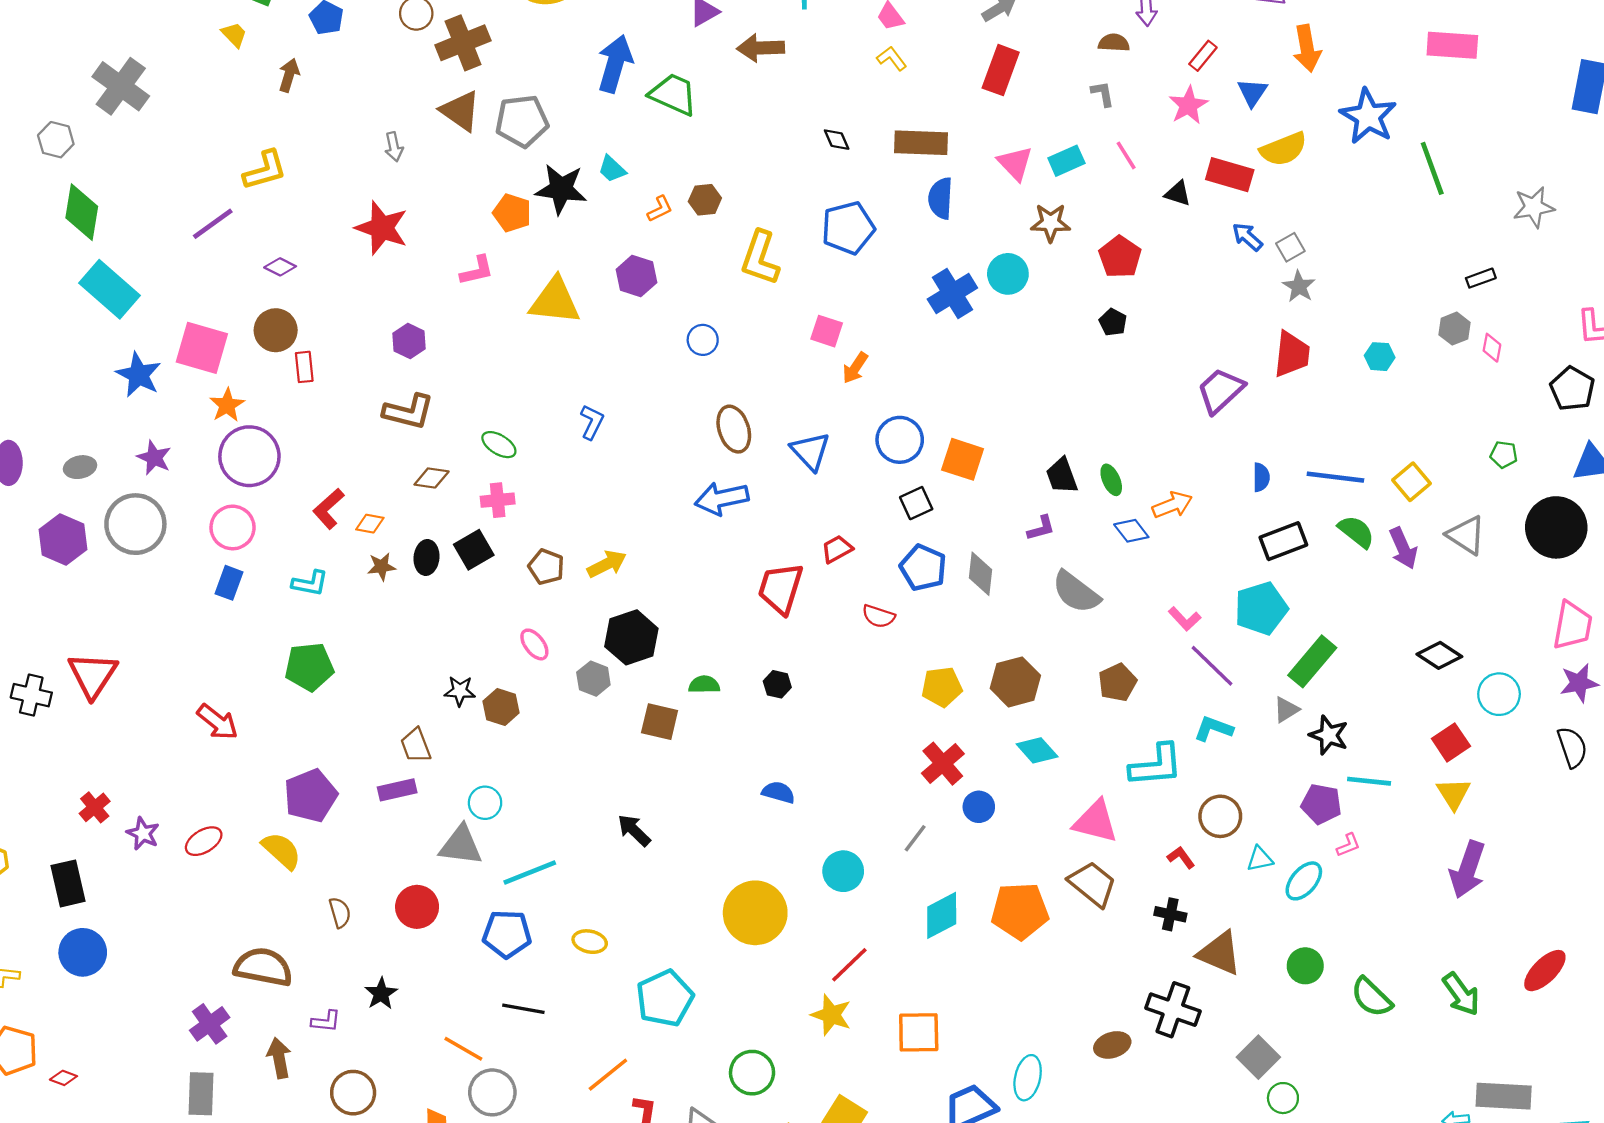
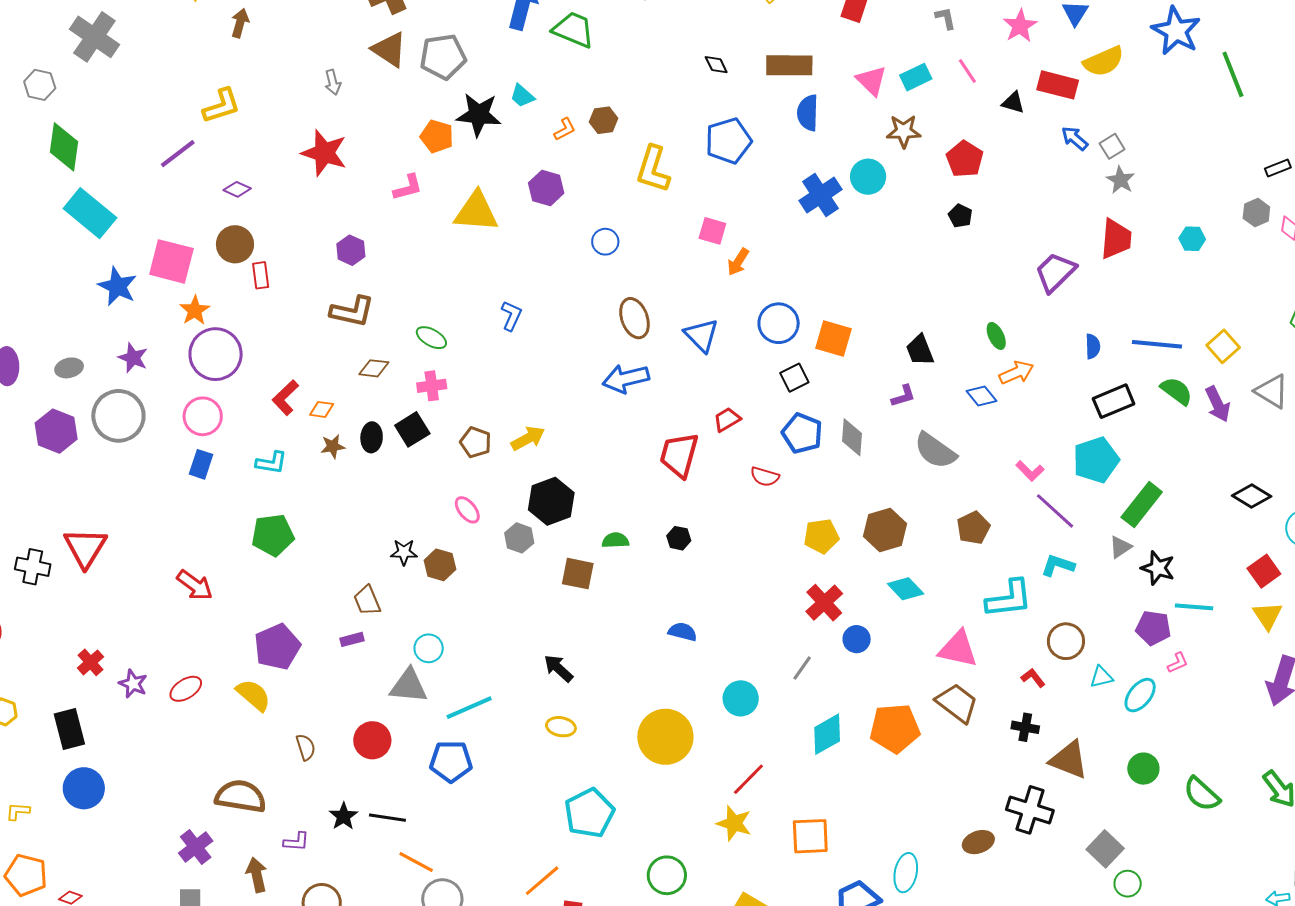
green ellipse: (1111, 480) -> (996, 336), moved
purple rectangle: (397, 790) -> (352, 639), size x0.7
yellow ellipse: (590, 942) -> (561, 727), moved
black line: (523, 1009) -> (387, 818), moved

